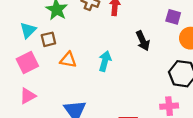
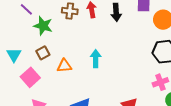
cyan triangle: (28, 30) -> (14, 55), moved
black arrow: (143, 41) -> (116, 12), moved, turned 36

